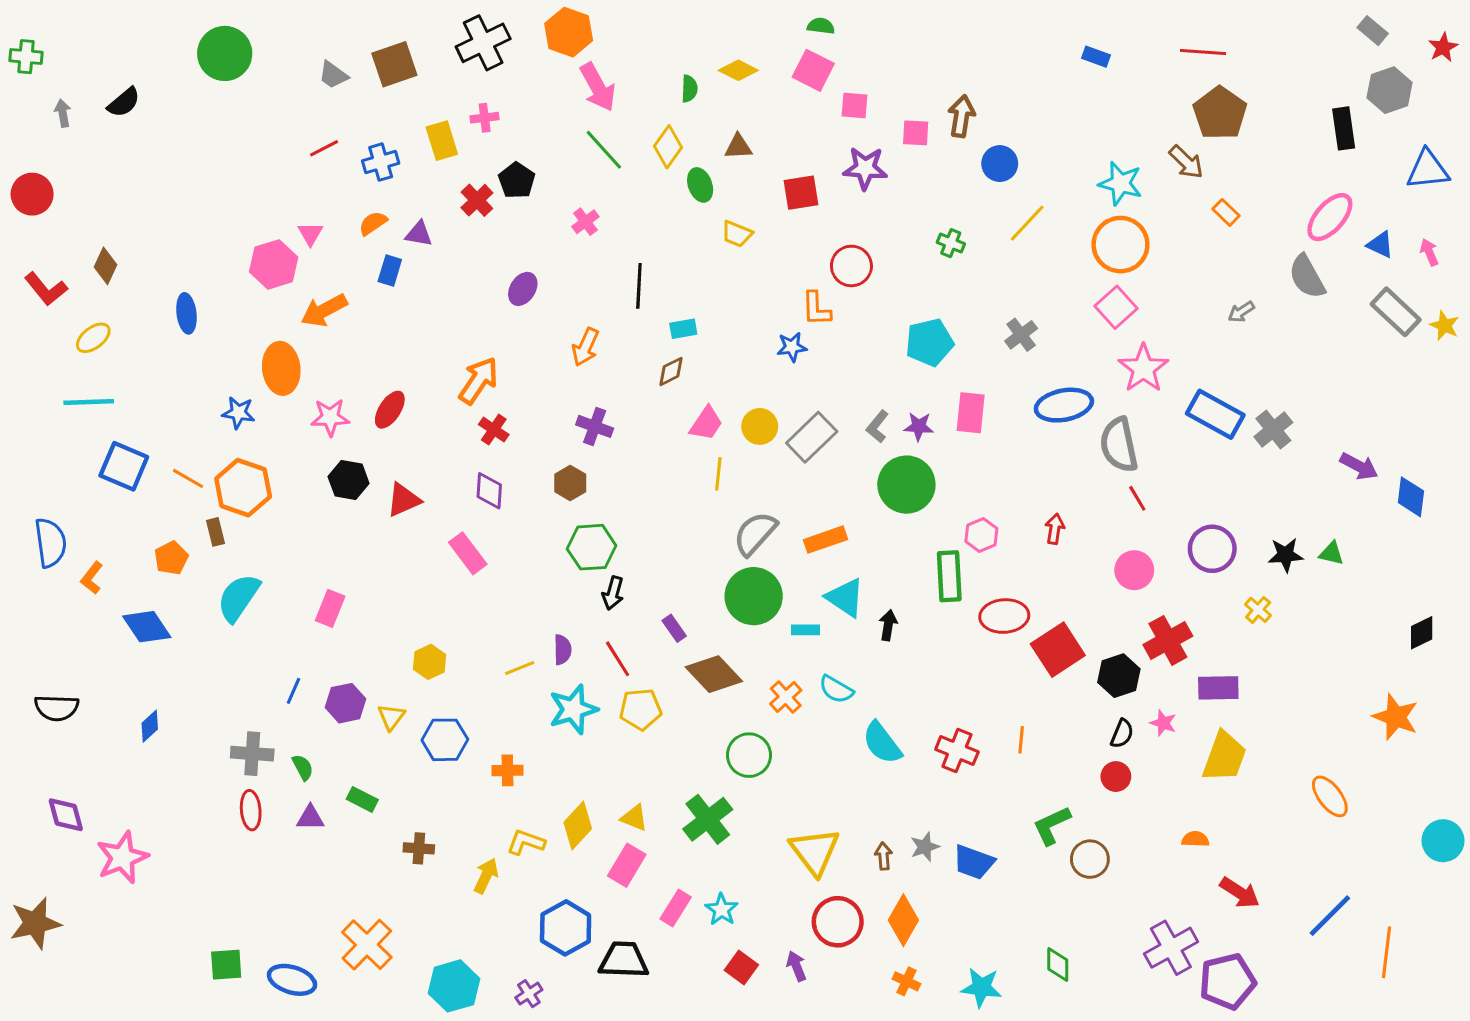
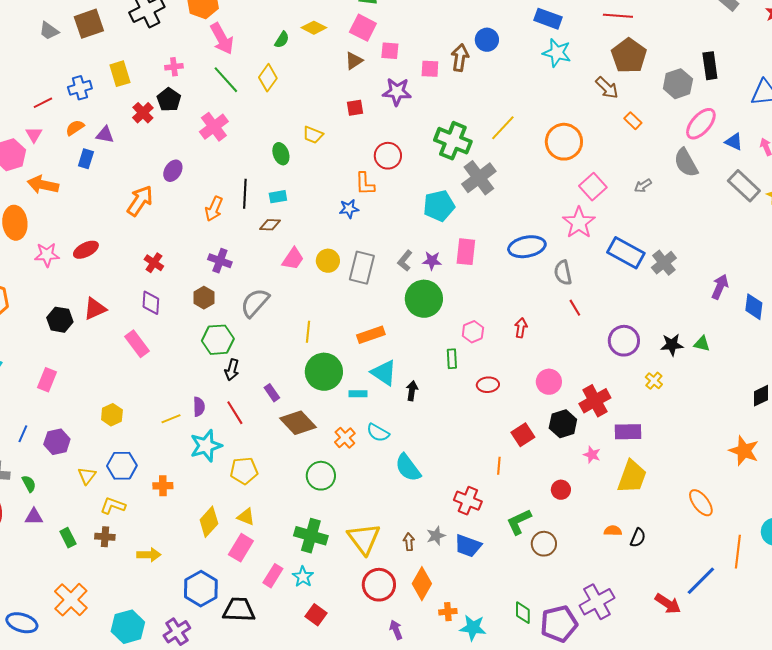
blue rectangle: (1096, 57) -> (548, 19), size x1.5
green semicircle: (689, 89) -> (282, 40), turned 30
gray hexagon: (1390, 90) -> (678, 84), moved
pink cross: (485, 118) -> (174, 67), moved
brown triangle: (738, 147) -> (354, 61), moved, turned -30
red line: (324, 148) -> (43, 103), moved
blue circle: (1000, 164) -> (487, 40), moved
cyan star: (1120, 183) -> (557, 53), moved
green ellipse: (700, 185) -> (281, 154), moved
red square: (801, 193) -> (355, 108), size x0.7
pink cross: (585, 222) -> (214, 127), size x1.6
green cross: (951, 243) -> (453, 141), size x2.0
black line: (639, 286) -> (245, 194), moved
pink square: (1116, 307) -> (593, 187), moved
orange arrow: (324, 310) -> (43, 185), turned 40
gray cross: (1021, 335) -> (479, 178), moved, size x1.6
brown diamond: (671, 371) -> (270, 225), turned 30
orange arrow: (478, 381) -> (140, 201), moved
red ellipse: (390, 410) -> (86, 250), turned 30
gray rectangle: (812, 437) -> (362, 268), turned -32
gray semicircle: (1119, 445) -> (563, 273), size x0.7
purple arrow: (1359, 466) -> (720, 287), turned -95
yellow line: (718, 474) -> (308, 332), moved
black hexagon: (349, 480) -> (60, 320), moved
gray semicircle: (755, 533) -> (255, 303), moved
pink circle: (1134, 570) -> (549, 382), moved
green rectangle: (949, 576) -> (452, 359), size x0.6
red ellipse: (1004, 616) -> (488, 385), size x0.7
red square: (1058, 650) -> (523, 435), moved, size x0.7
yellow pentagon: (640, 709) -> (244, 471), moved
yellow triangle: (391, 717) -> (87, 476), moved
black semicircle: (1122, 734) -> (638, 538), moved
red cross: (957, 751) -> (468, 501), moved
green rectangle: (362, 799) -> (68, 538), moved, turned 36
green cross: (708, 819) -> (311, 536), moved, turned -36
yellow L-shape: (526, 842) -> (113, 506), moved
yellow arrow: (486, 876) -> (149, 555), turned 65
red arrow: (1240, 893) -> (668, 604), moved
orange line: (1386, 952) -> (738, 552), moved
purple arrow: (796, 966) -> (396, 630), moved
orange cross: (906, 981) -> (448, 612), moved, turned -30
purple pentagon: (1227, 981) -> (559, 624), moved
purple cross: (529, 994) -> (177, 632), size x1.5

